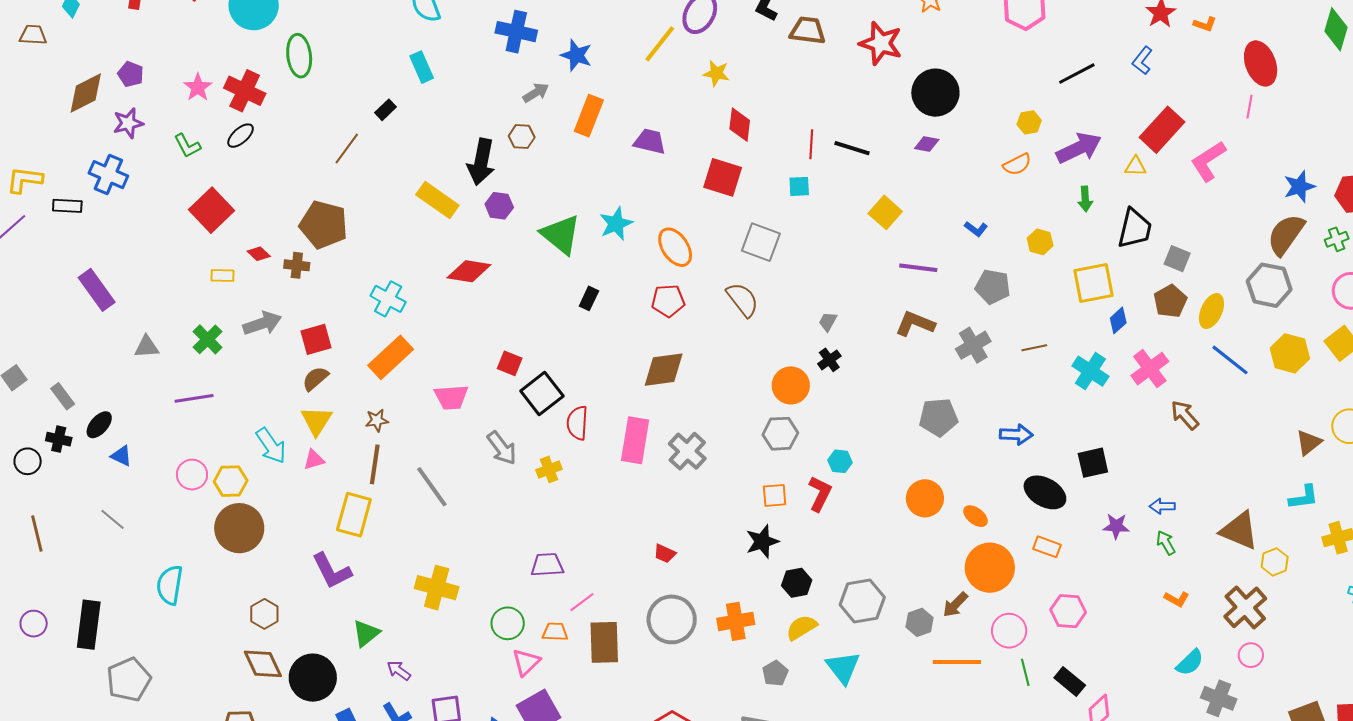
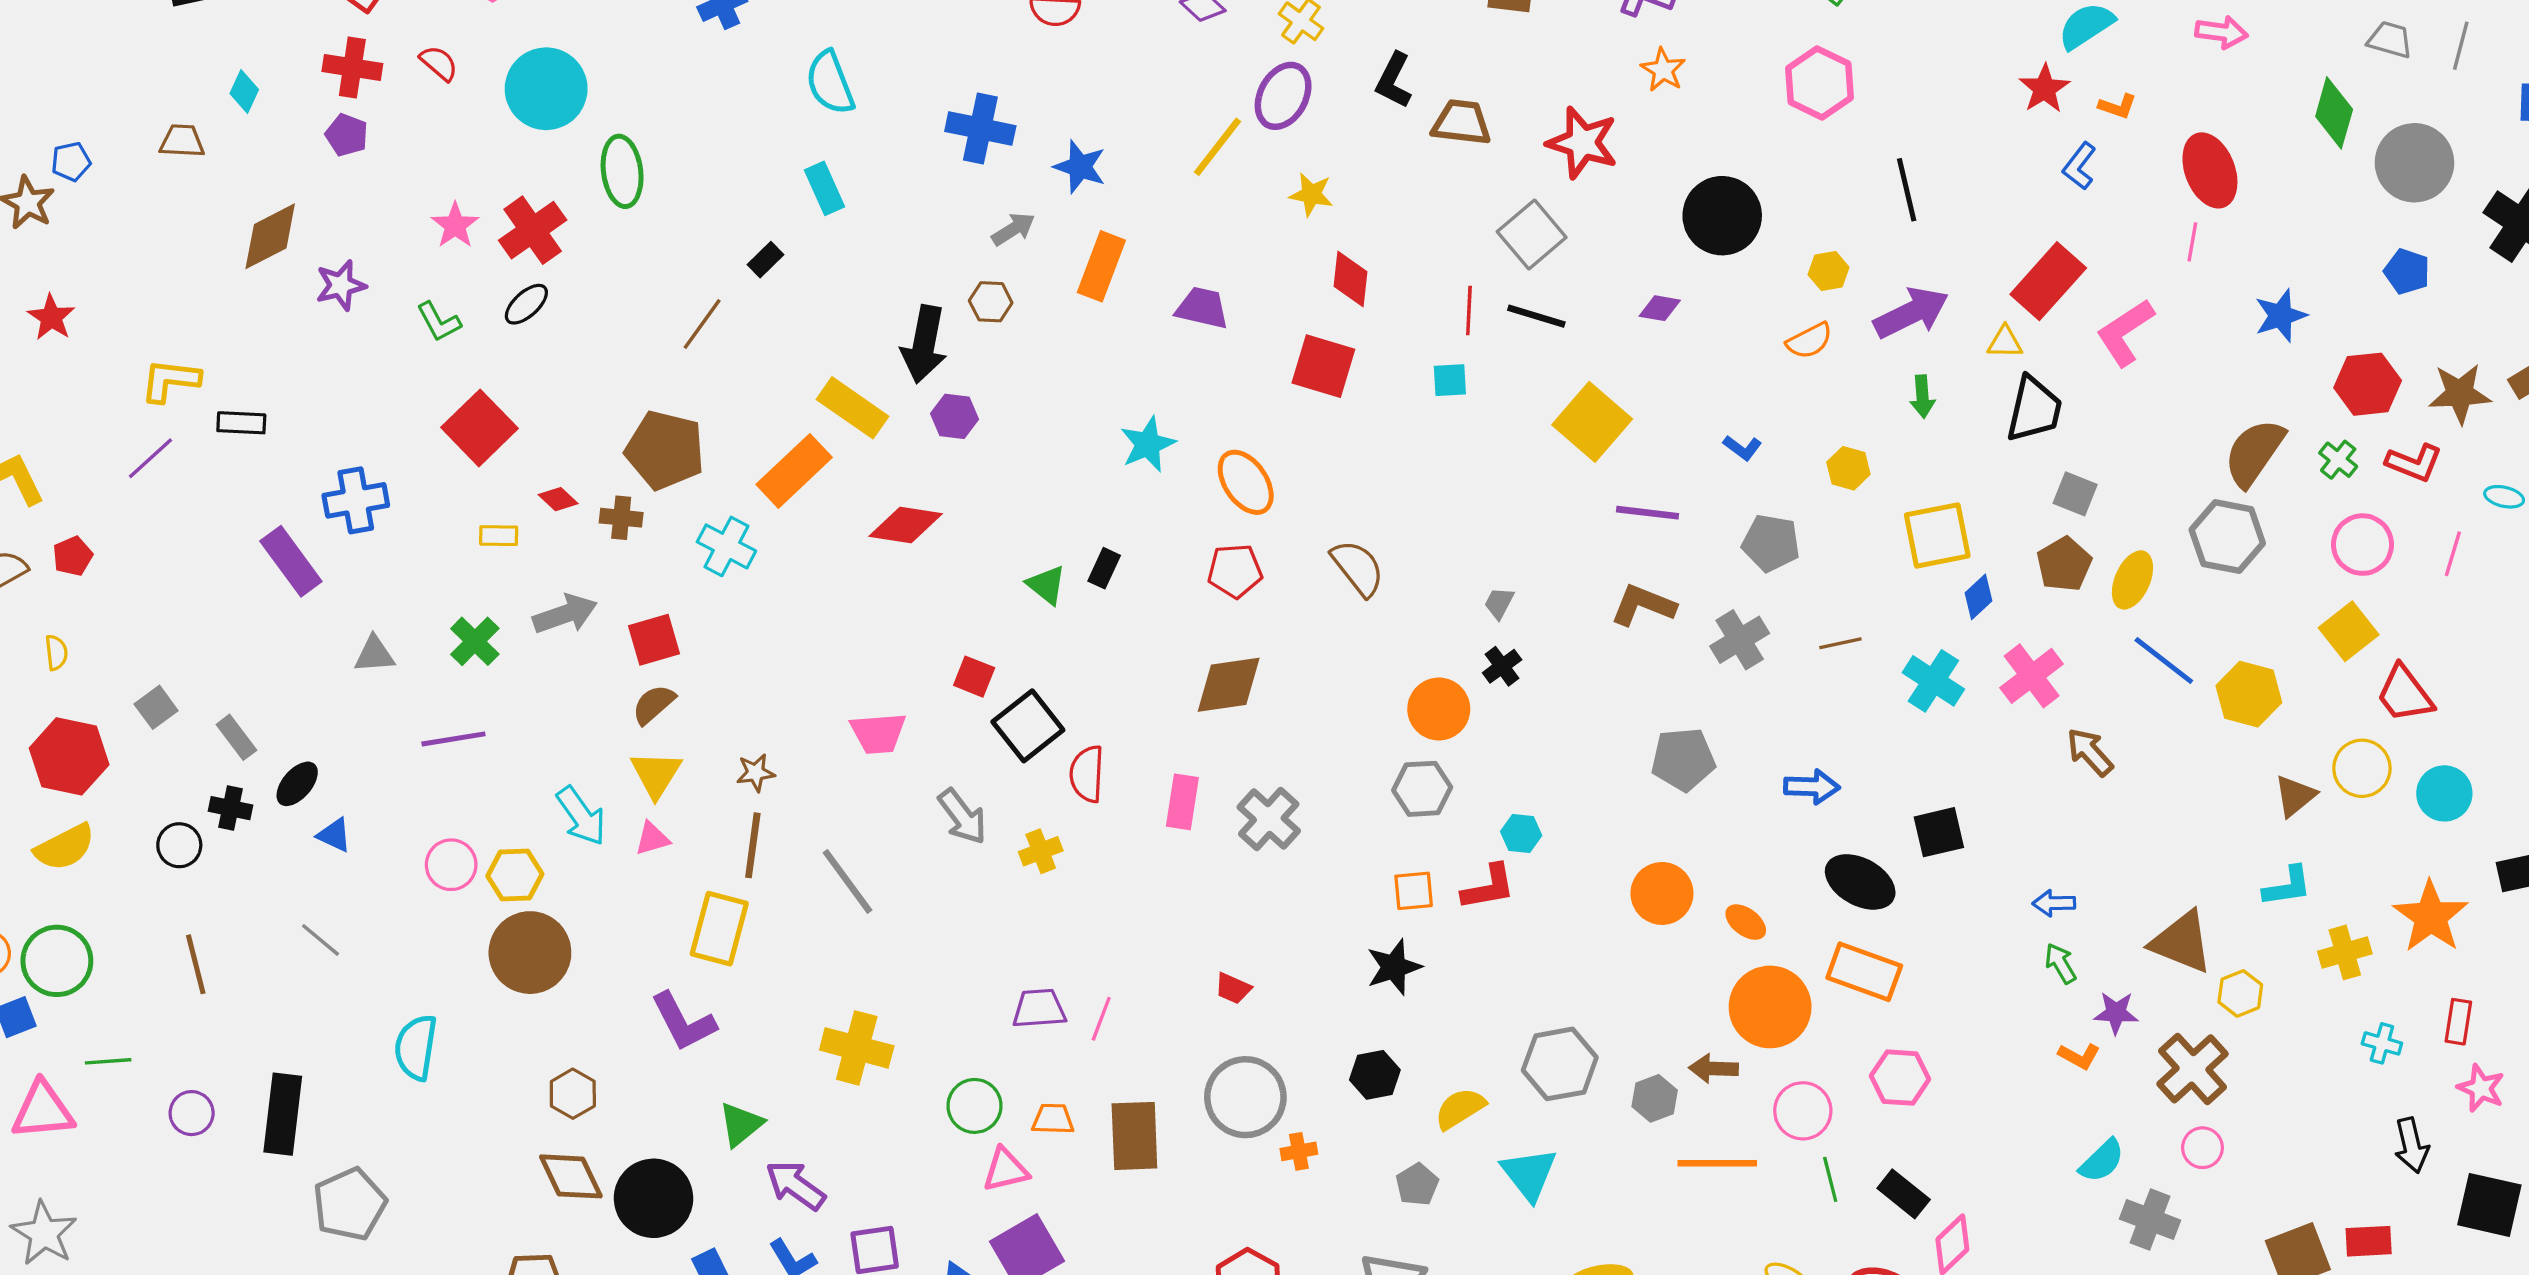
blue L-shape: (1142, 61) -> (2079, 166), moved
purple pentagon: (131, 74) -> (347, 135), moved
black line: (1077, 74) -> (1907, 190), turned -75
red cross: (245, 91) -> (533, 230), turned 30
black circle: (935, 93) -> (1722, 216), moved
blue cross: (108, 175) -> (356, 500), moved, turned -33
blue star: (1299, 187) -> (2281, 316), moved
yellow square: (885, 212) -> (1592, 422), size x1.4
black trapezoid: (1135, 229) -> (2034, 409), moved
green triangle: (561, 235) -> (1046, 585), moved, size x0.6
green cross: (1337, 239) -> (2338, 460), turned -30
gray square: (761, 242) -> (1532, 234), moved, turned 30
cyan cross: (388, 299) -> (726, 546), moved
yellow hexagon: (1290, 353) -> (2249, 694), moved
orange rectangle: (391, 357) -> (794, 471), moved
pink rectangle: (635, 440) -> (1182, 802), size x0.7
red L-shape: (820, 494) -> (1488, 887), turned 54
purple star: (1116, 526) -> (2116, 1013), moved
orange rectangle: (1047, 547) -> (1864, 972), size x1.6
black hexagon: (797, 583) -> (1375, 1075), moved
pink line: (582, 602) -> (1101, 1019), moved, turned -32
brown arrow: (955, 605) -> (1714, 1069), turned 48
orange cross: (736, 621) -> (1299, 1151), moved, size x0.6
pink triangle: (526, 662) -> (1006, 1170), turned 32
purple arrow: (399, 670) -> (795, 1185), size x1.5

